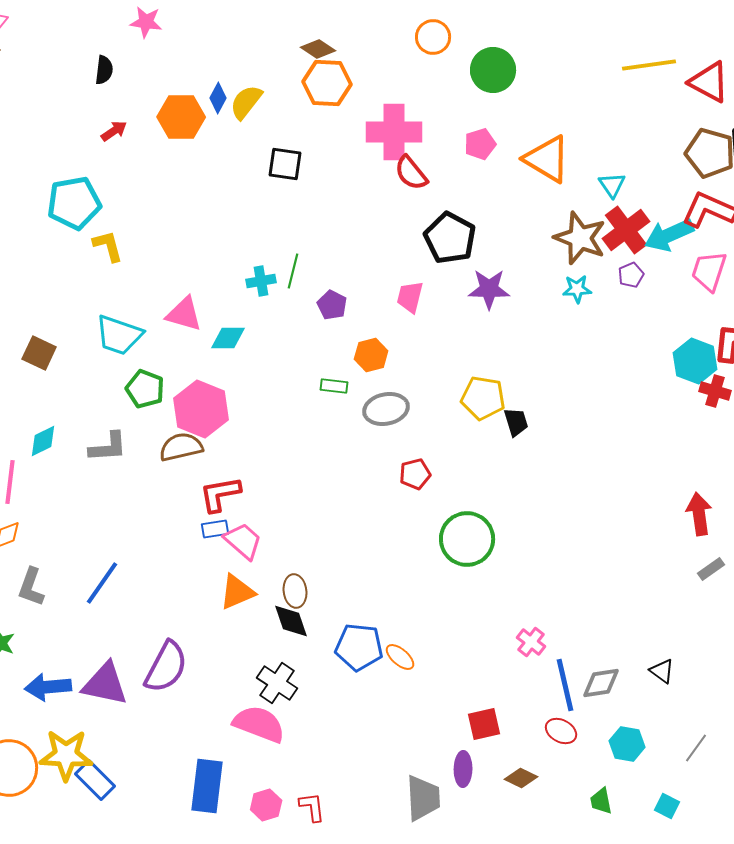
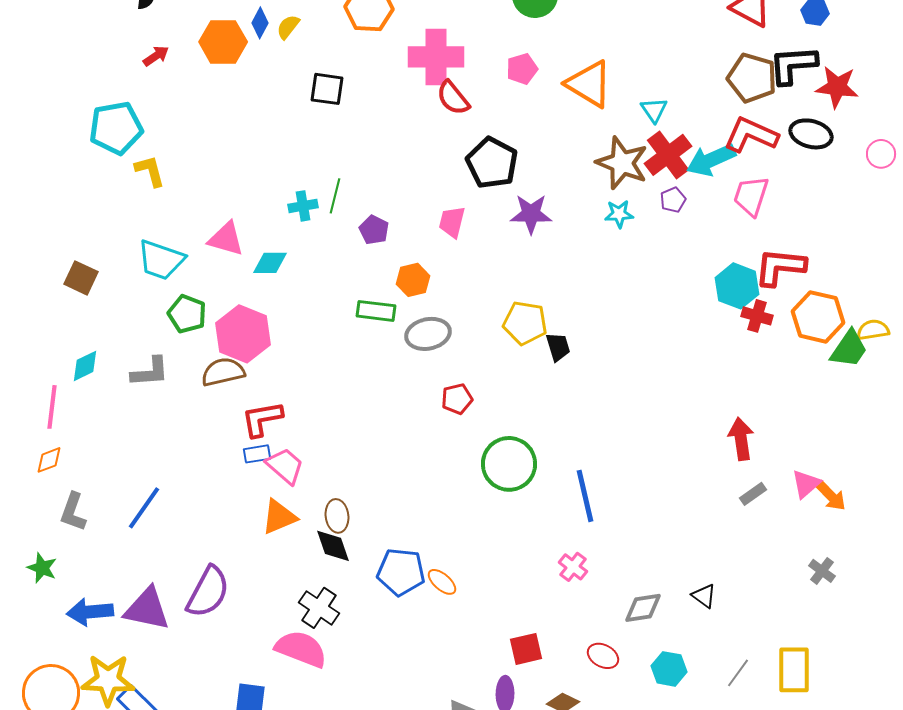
yellow semicircle: (246, 102) -> (288, 27), size x0.7
green rectangle: (334, 386) -> (376, 311), size x1.4
blue line: (565, 685) -> (585, 496), moved

